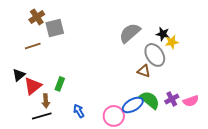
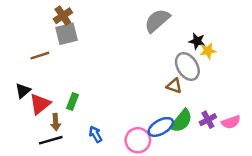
brown cross: (37, 17) -> (63, 16), moved
gray semicircle: (130, 33) -> (157, 21), moved
green semicircle: (150, 100) -> (181, 121), turned 90

